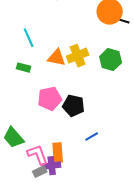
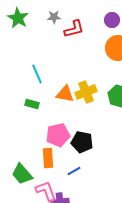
blue line: (92, 137) -> (74, 171), moved
orange rectangle: (58, 153) -> (48, 158), moved

